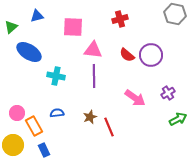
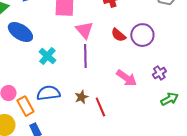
pink triangle: (93, 50) -> (84, 30), turned 42
cyan cross: (56, 76) -> (47, 56), turned 30
blue semicircle: (57, 113) -> (48, 93), size x1.6

